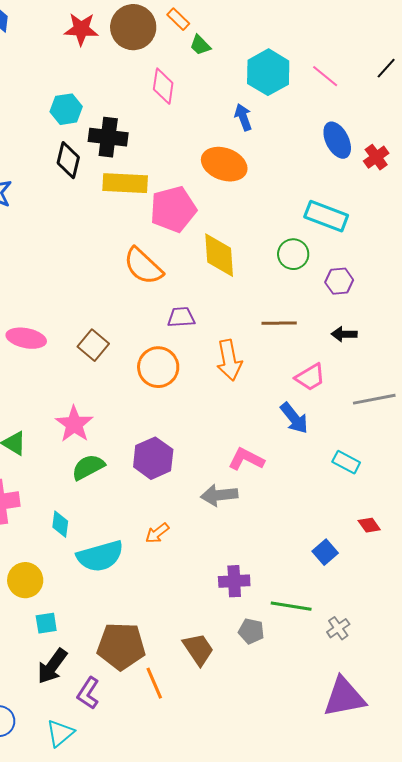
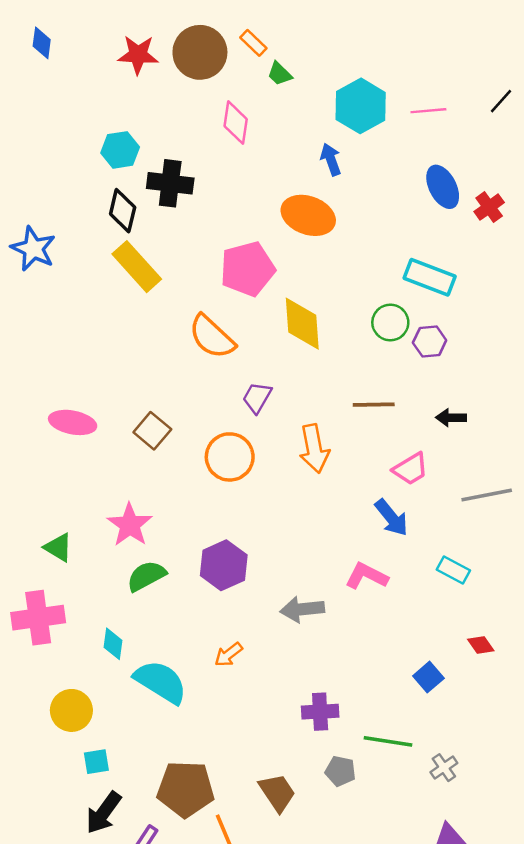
pink line: (325, 76) -> (428, 111), turned -44
yellow rectangle: (125, 183) -> (137, 267), moved, turned 45
purple hexagon: (339, 281) -> (430, 342), moved
purple trapezoid: (181, 317) -> (257, 397), turned -56
pink L-shape: (246, 459) -> (367, 576), moved
cyan semicircle: (100, 556) -> (161, 682), turned -132

